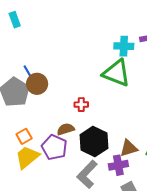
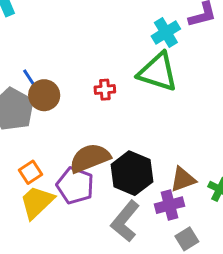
cyan cross: (124, 46) -> (166, 32), turned -30
red cross: (81, 105) -> (105, 90), moved
brown semicircle: (66, 129) -> (90, 158), size x1.6

